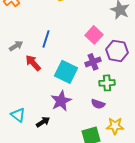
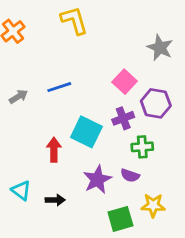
blue line: (46, 39) -> (59, 87), turned 54
red arrow: (33, 63) -> (54, 150), moved, turned 42
purple star: (61, 101) -> (97, 180), moved
black arrow: (43, 122) -> (55, 200), turned 32

